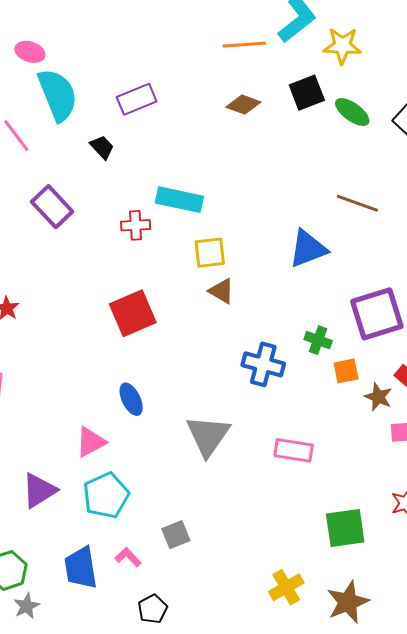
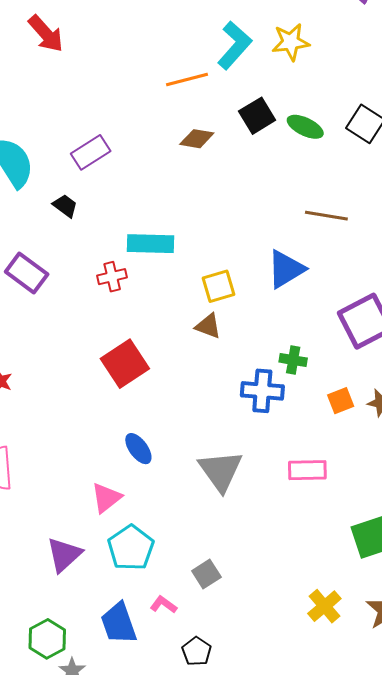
yellow star: (342, 46) -> (291, 42), moved
yellow square: (210, 253) -> (219, 286), moved
green cross: (318, 340) -> (293, 360), moved
orange square: (346, 371) -> (341, 401), moved

